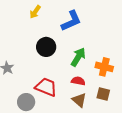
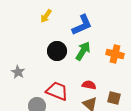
green arrow: (78, 57) -> (83, 51), moved
orange cross: (104, 67) -> (115, 54), moved

